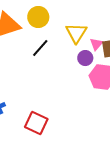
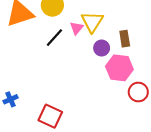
pink triangle: (96, 44) -> (76, 28), moved

